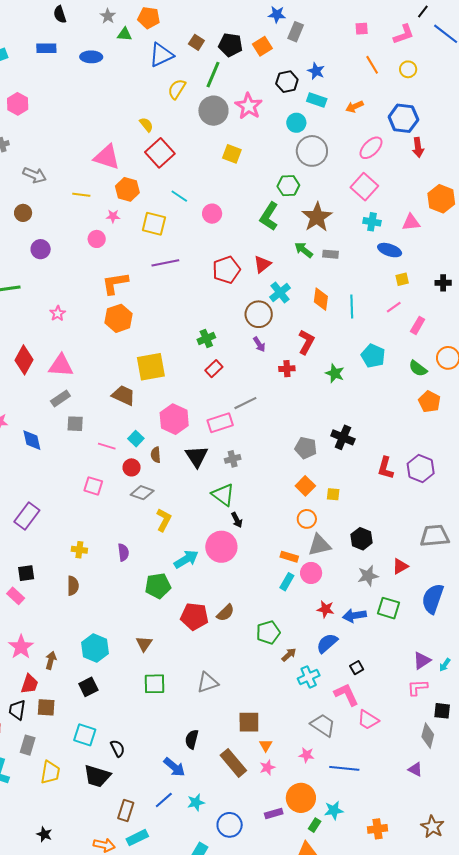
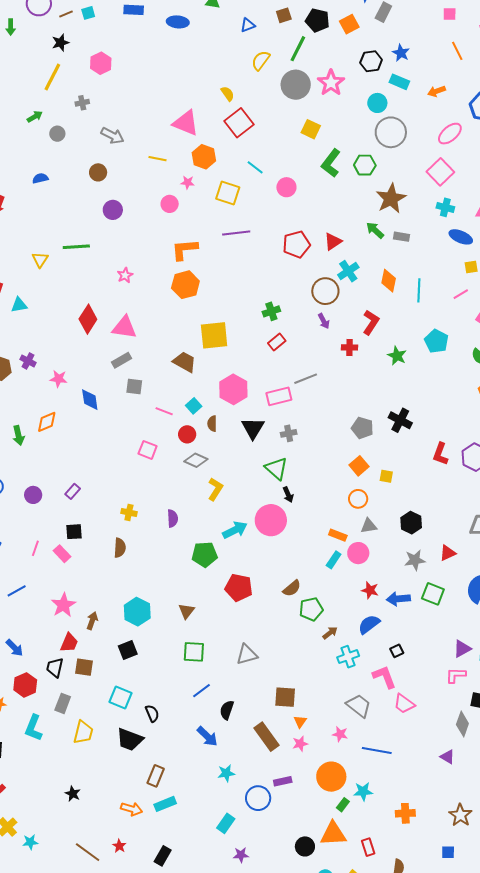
brown square: (196, 42) -> (284, 15), turned 35
blue triangle: (161, 55) -> (248, 25), size x0.6
green L-shape: (269, 216) -> (331, 163), moved
purple rectangle: (27, 516) -> (73, 491), moved, size x0.6
gray triangle: (319, 545) -> (369, 526), size x0.7
brown semicircle: (225, 613) -> (292, 588), moved
blue line: (164, 800) -> (201, 691), moved
purple rectangle: (274, 813) -> (283, 781), moved

